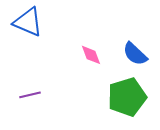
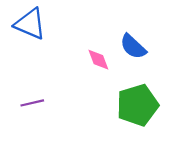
blue semicircle: (135, 54) -> (133, 47), moved

